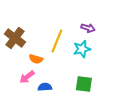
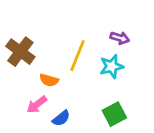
green square: (84, 84) -> (114, 114), turned -36
blue semicircle: (45, 87) -> (61, 118), turned 144

